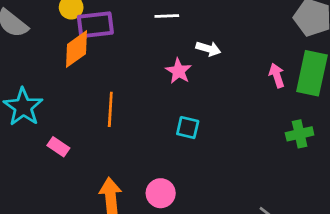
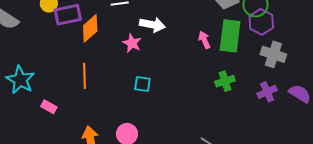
orange diamond: (77, 49) -> (90, 28), moved
white arrow: (208, 49) -> (152, 25), size x1.4

